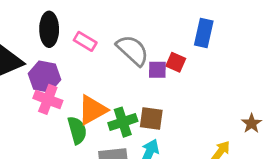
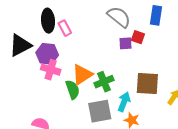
pink rectangle: (85, 41) -> (65, 28), moved, turned 35
gray semicircle: (133, 50) -> (119, 17), moved
brown square: (151, 119) -> (147, 84), moved, size x1.4

